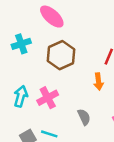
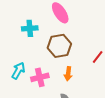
orange arrow: (99, 82) -> (68, 74), moved

